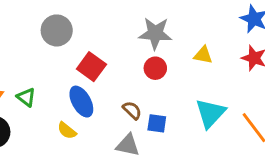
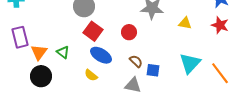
red square: (91, 67) -> (93, 31), moved
red circle: (155, 68) -> (129, 32), moved
blue ellipse: (81, 102) -> (101, 55), turned -30

